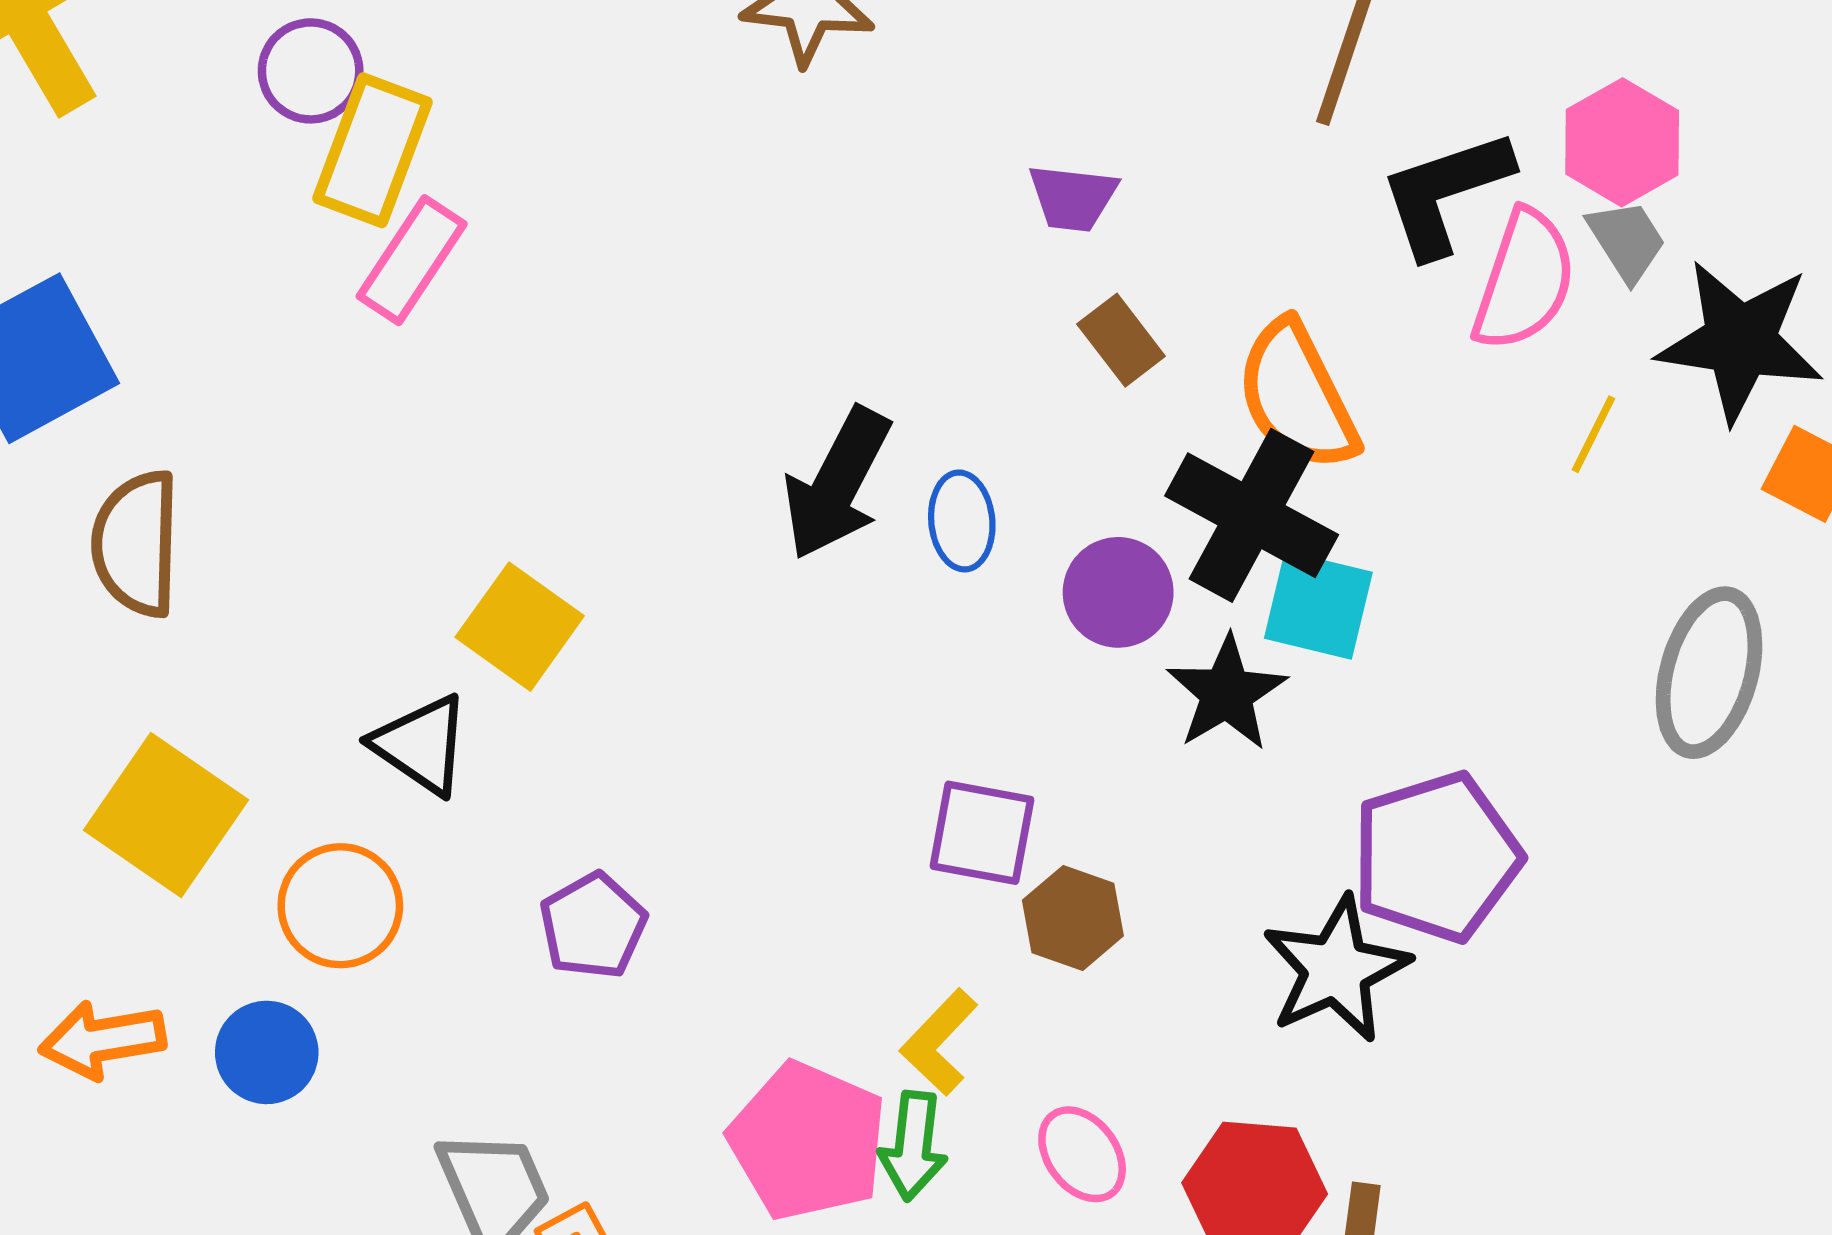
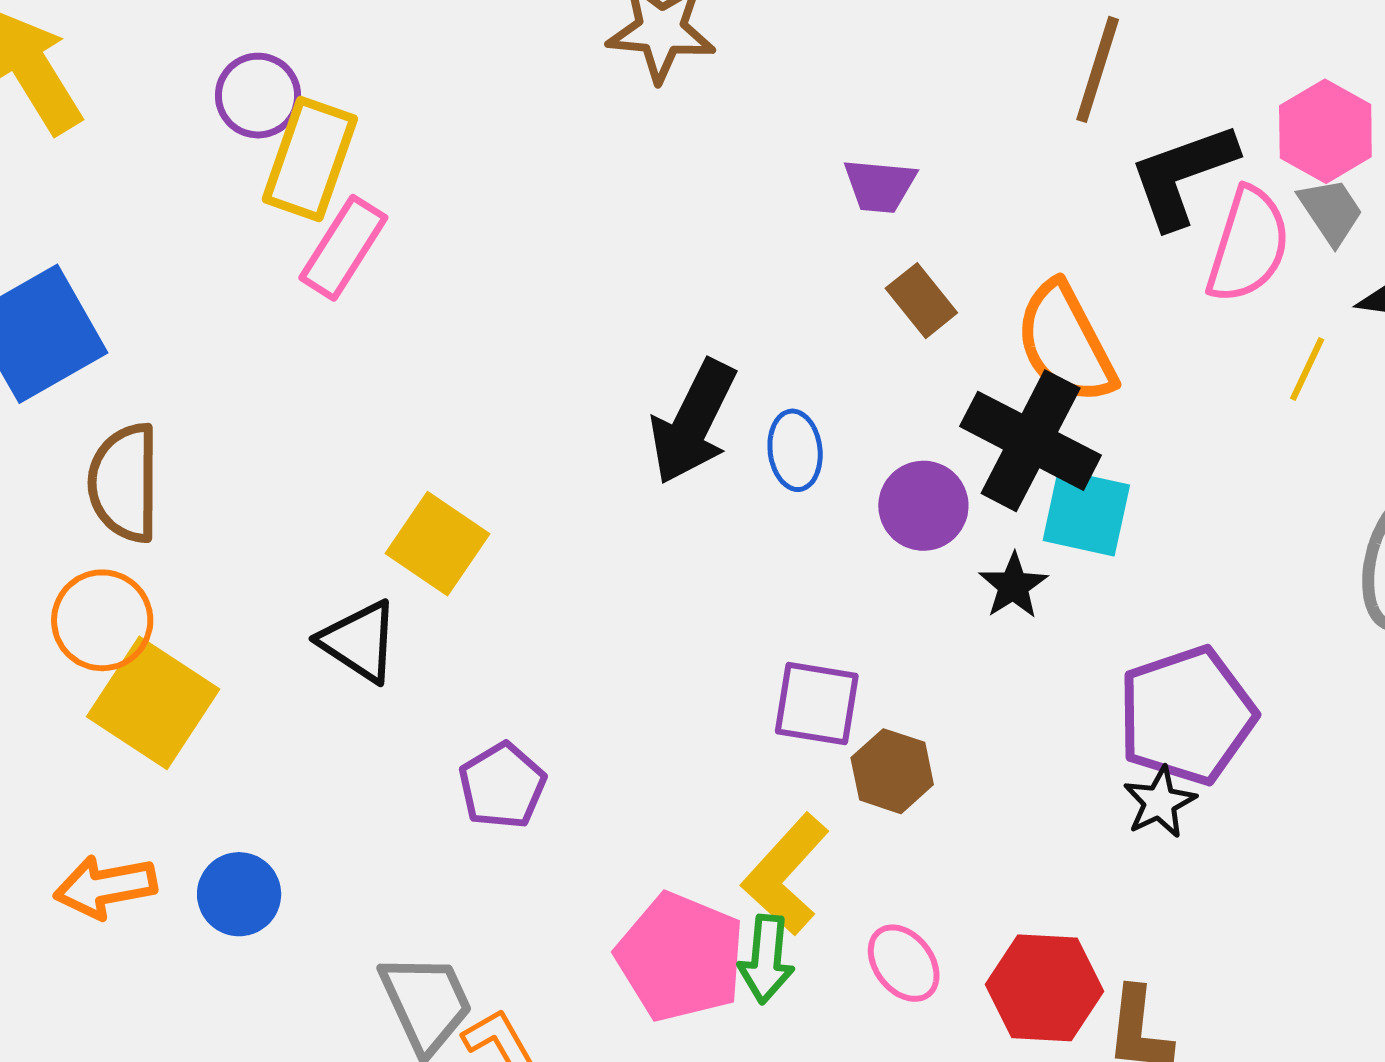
black star: (1227, 693) -> (1013, 586), size x0.7
orange circle: (340, 906) -> (102, 620), moved
black star: (1336, 969) -> (1160, 802), moved, size x0.6
yellow L-shape: (939, 1042) -> (785, 874), size x1.4

